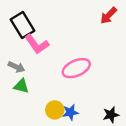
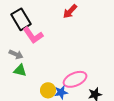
red arrow: (109, 16) -> (70, 11), moved
pink ellipse: (76, 68) -> (75, 79), moved

